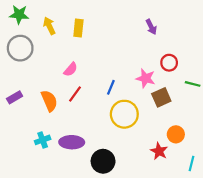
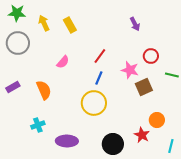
yellow rectangle: (78, 28) -> (70, 25), turned -35
red line: (75, 94) -> (100, 56), moved
yellow circle: (124, 114) -> (94, 103), moved
purple ellipse: (72, 142) -> (67, 141), moved
black circle: (103, 161) -> (113, 144), moved

